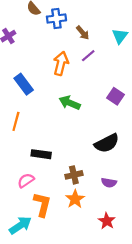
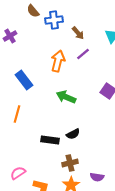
black semicircle: (107, 143) -> (73, 134), moved, size x0.6
black rectangle: (41, 154) -> (50, 140), moved
pink semicircle: (26, 180) -> (18, 173), moved
purple semicircle: (109, 183) -> (97, 177), moved

